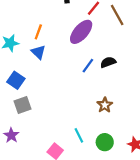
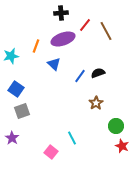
purple ellipse: (81, 32) -> (63, 39), moved, turned 30
blue triangle: (38, 52) -> (54, 64), moved
brown star: (105, 105) -> (96, 103), moved
green circle: (105, 142) -> (116, 126), moved

